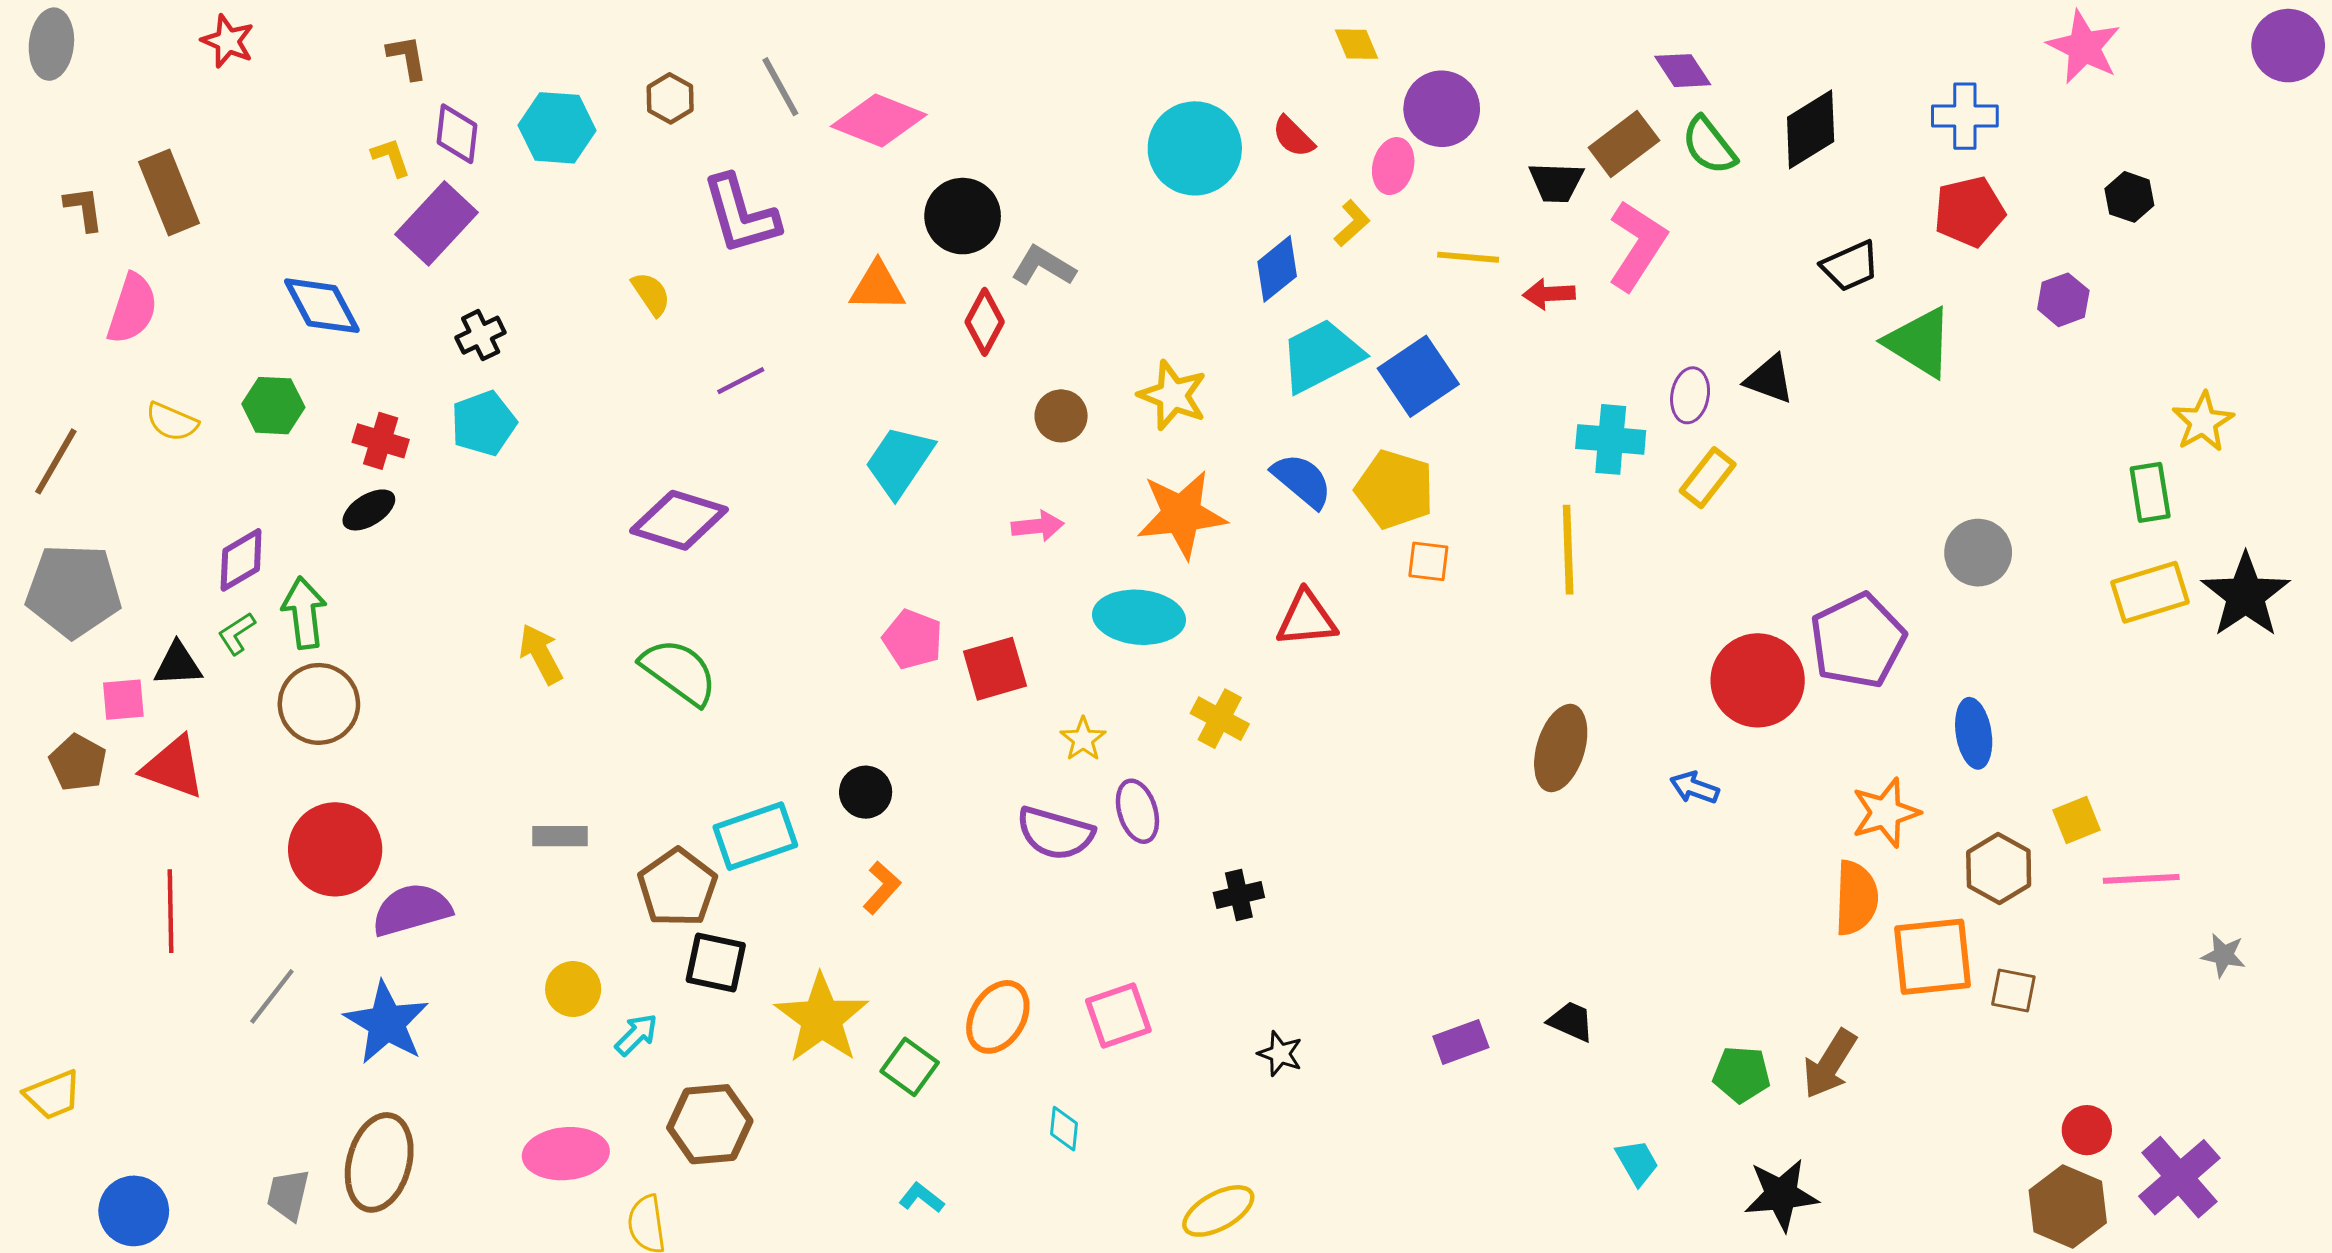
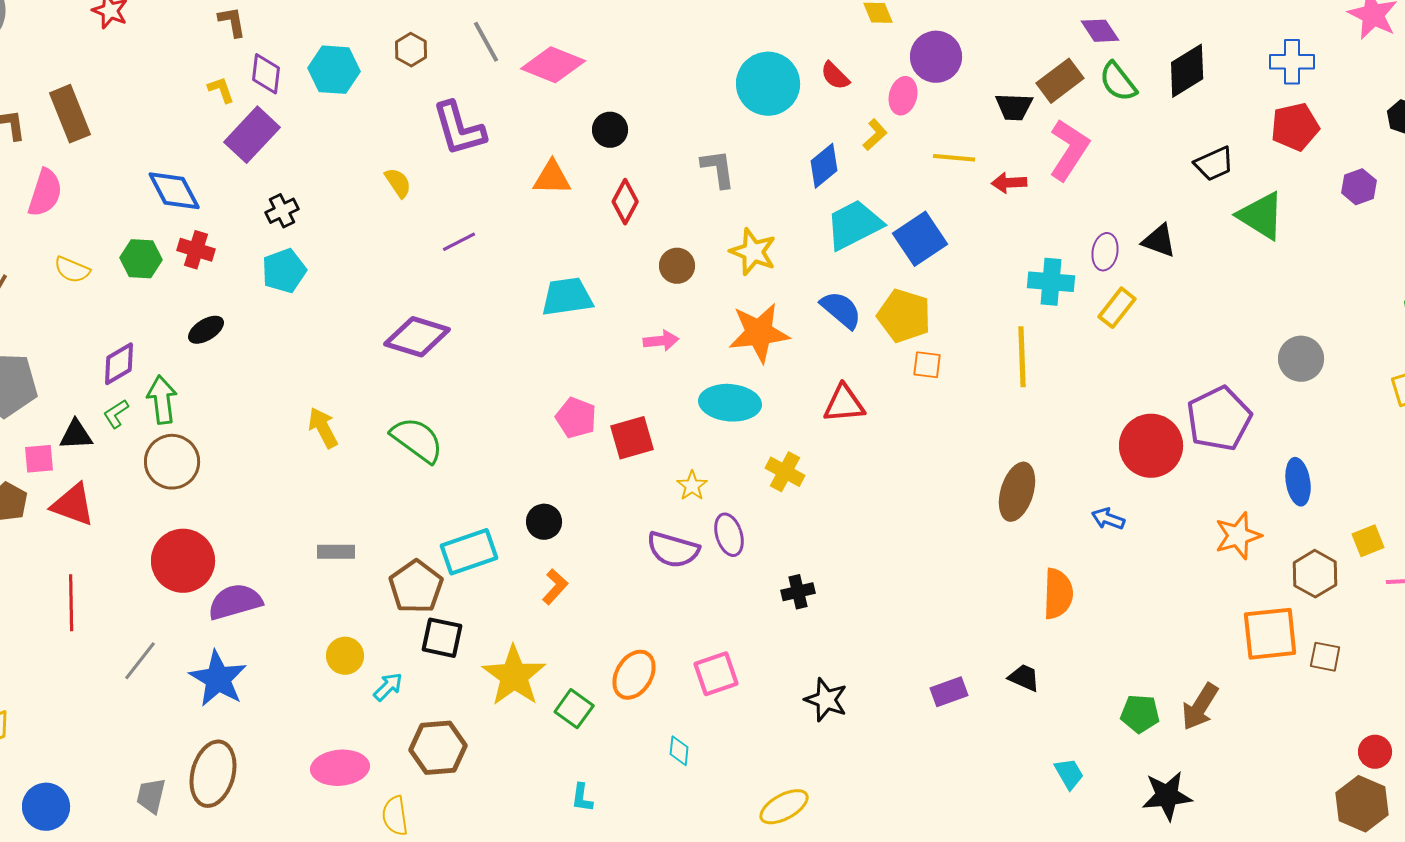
black circle: (963, 216) -> (610, 130), size x0.7
gray L-shape: (1043, 266) -> (718, 169), moved, turned 51
red cross: (381, 441) -> (196, 250), moved
cyan trapezoid: (899, 461) -> (567, 297), turned 48
orange semicircle: (1856, 898) -> (1058, 594), moved
black star: (1280, 1054) -> (826, 700), size x1.4
cyan L-shape: (921, 1198) -> (582, 798), turned -120

